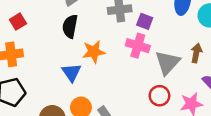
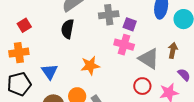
orange star: (94, 52) -> (90, 66), moved
gray triangle: (167, 63) -> (149, 59), turned -40
blue triangle: (71, 72) -> (50, 72), moved

